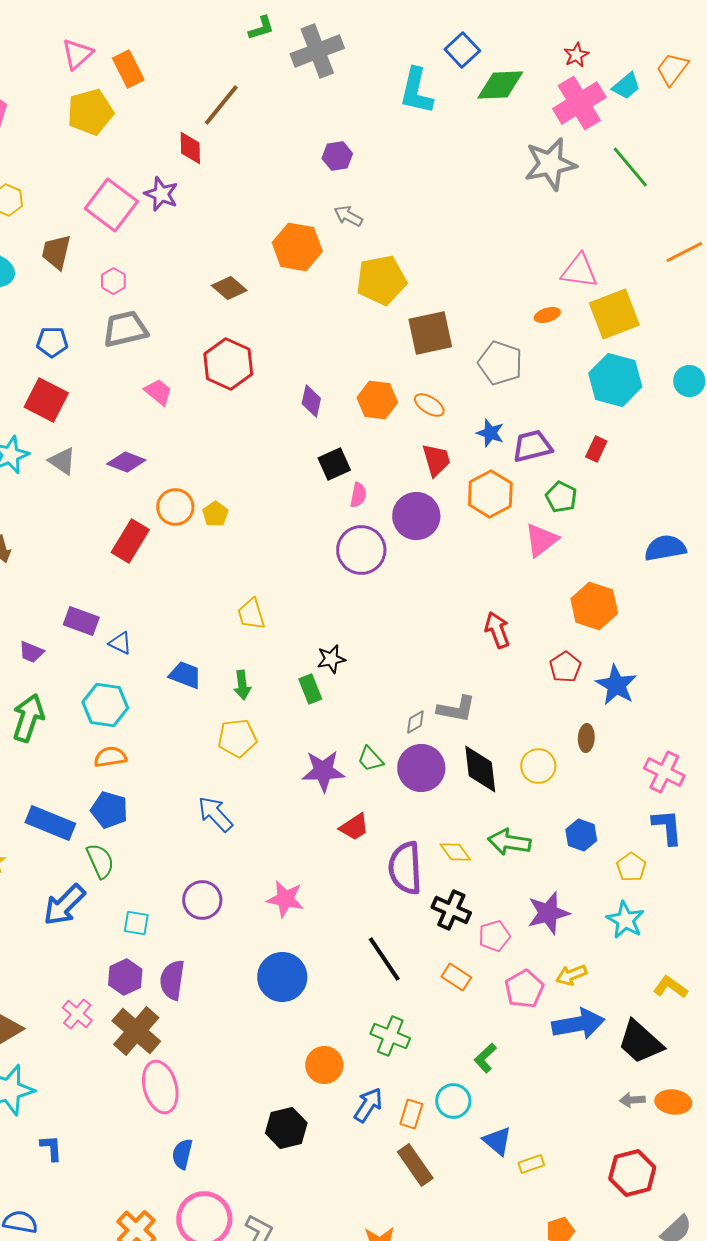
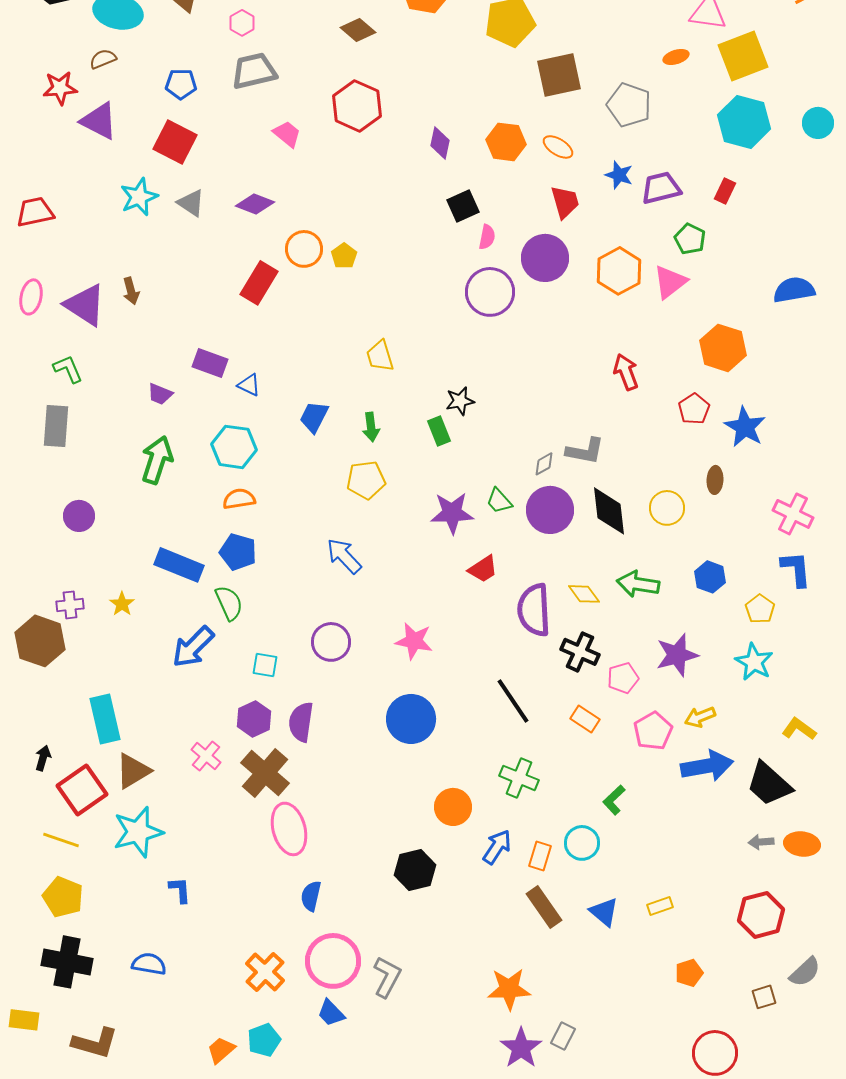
orange hexagon: (490, 494) -> (619, 271), moved
blue trapezoid: (185, 675) -> (314, 417), turned -84
blue triangle: (497, 1141) -> (604, 912), moved

